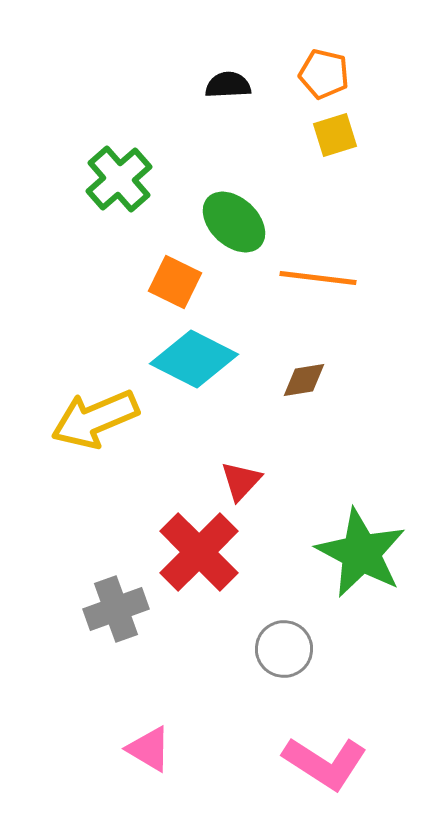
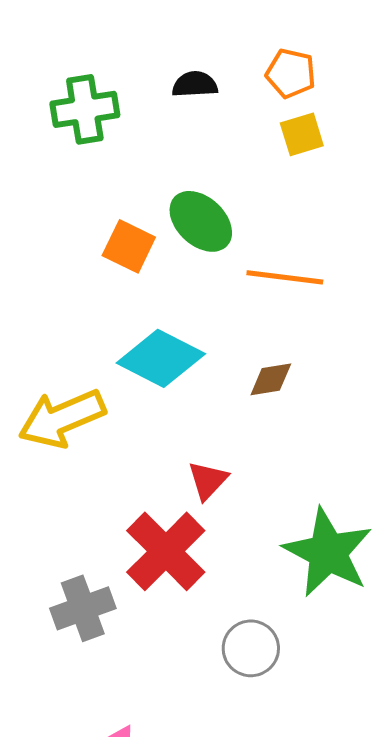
green cross: (119, 179) -> (85, 109), moved, turned 32
orange square: (175, 282) -> (129, 246), moved

